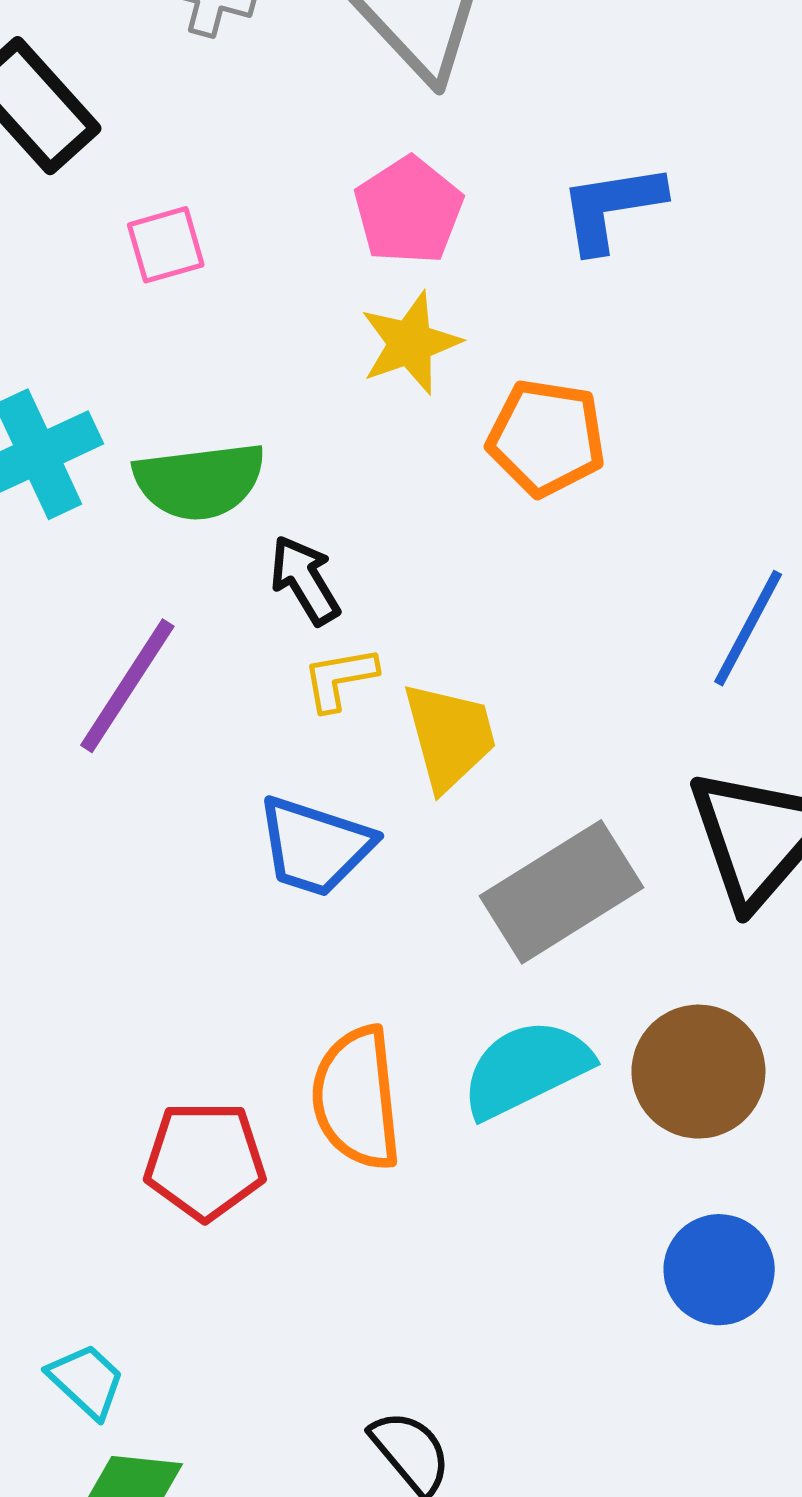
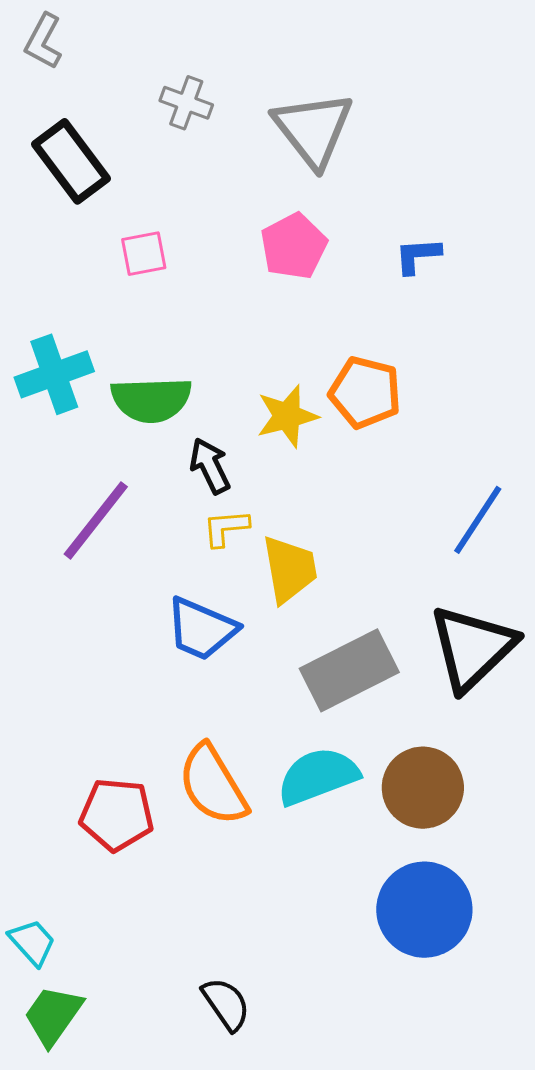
blue L-shape: (611, 207) -> (418, 256), size x0.7
yellow star: (410, 343) -> (287, 416), moved
orange semicircle: (357, 1098) -> (213, 785), turned -30
blue circle: (719, 1270) -> (424, 910), size x1.4

